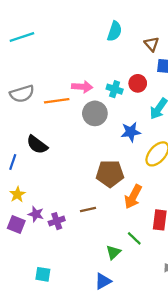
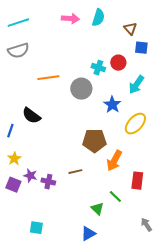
pink arrow: (82, 87) -> (70, 19), moved
gray semicircle: (22, 94) -> (18, 51), moved
blue star: (131, 132) -> (112, 105), turned -30
purple cross: (57, 221) -> (48, 182), turned 32
green triangle: (113, 252) -> (97, 209), turned -32

